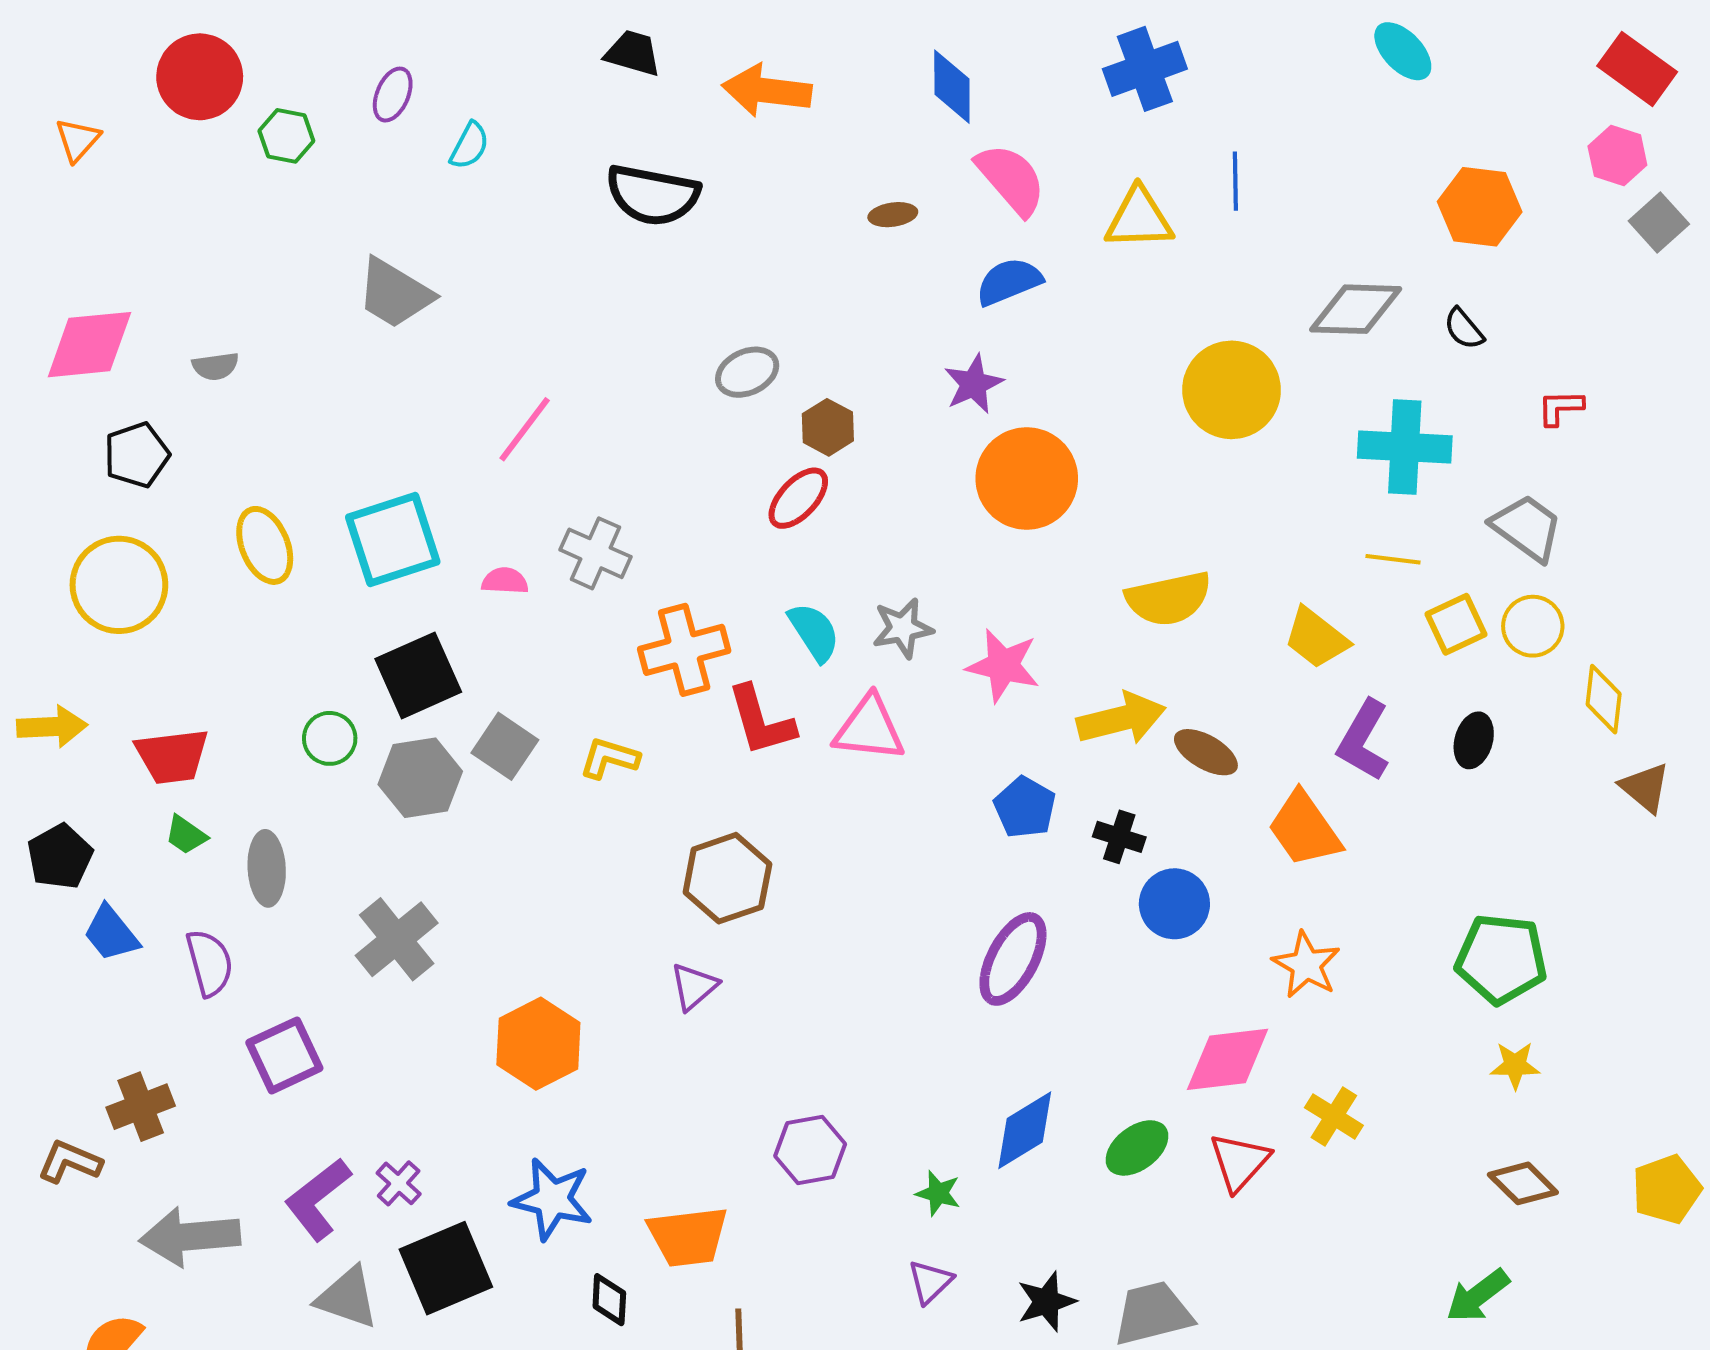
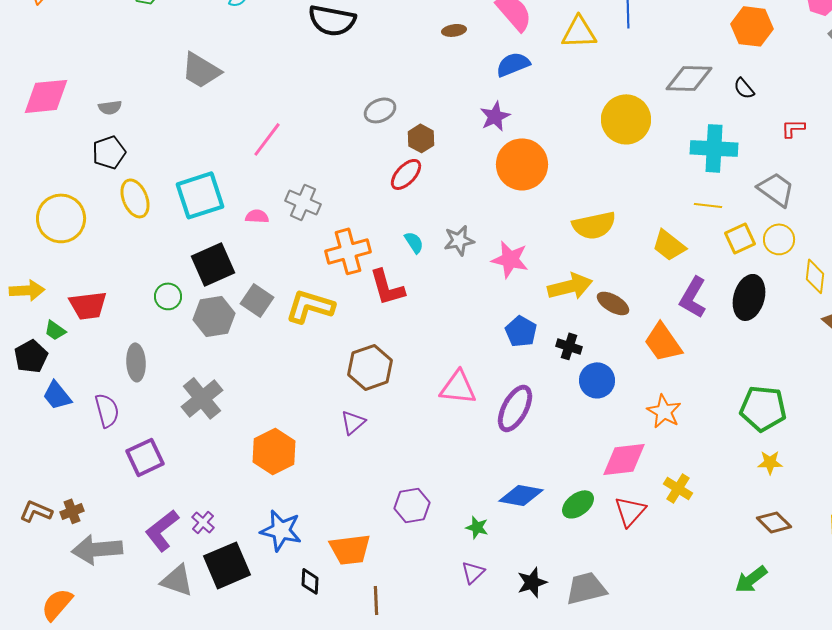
black pentagon: (137, 455) -> (109, 152), moved
cyan semicircle: (814, 632) -> (414, 242), size x0.7
pink triangle: (869, 729) -> (458, 387), moved
black ellipse: (1474, 740) -> (749, 297), size x1.6
yellow L-shape: (609, 758) -> (310, 306), size x1.6
green trapezoid: (186, 835) -> (55, 330), moved
brown cross: (141, 1107) -> (72, 511), moved, size x0.7
blue diamond: (1025, 1130) -> (521, 495), turned 42

